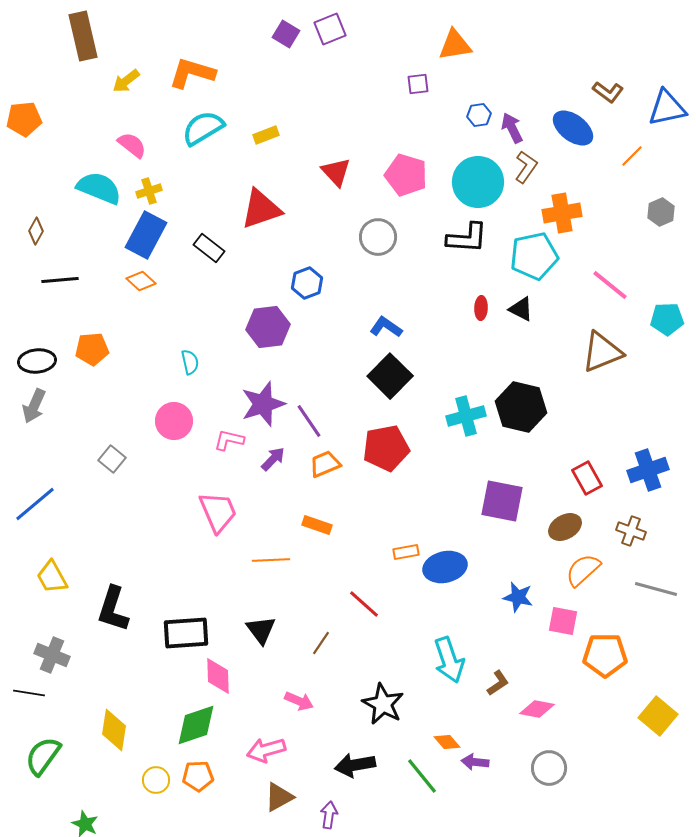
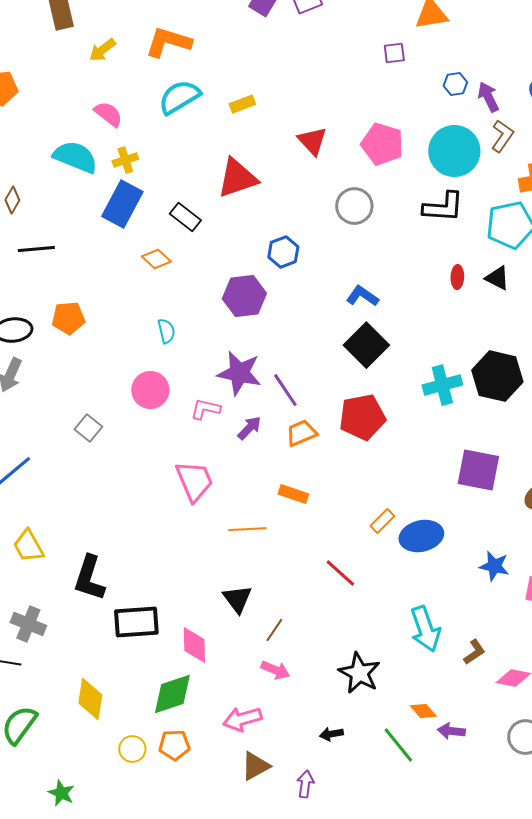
orange diamond: (141, 281) -> (156, 259), moved
purple star: (263, 404) -> (239, 373), turned 30
orange rectangle: (406, 552) -> (382, 521), turned -35
black rectangle: (186, 633) -> (136, 622), moved
brown line: (321, 643) -> (274, 630), moved
black arrow: (355, 765) -> (331, 734), size x0.6

